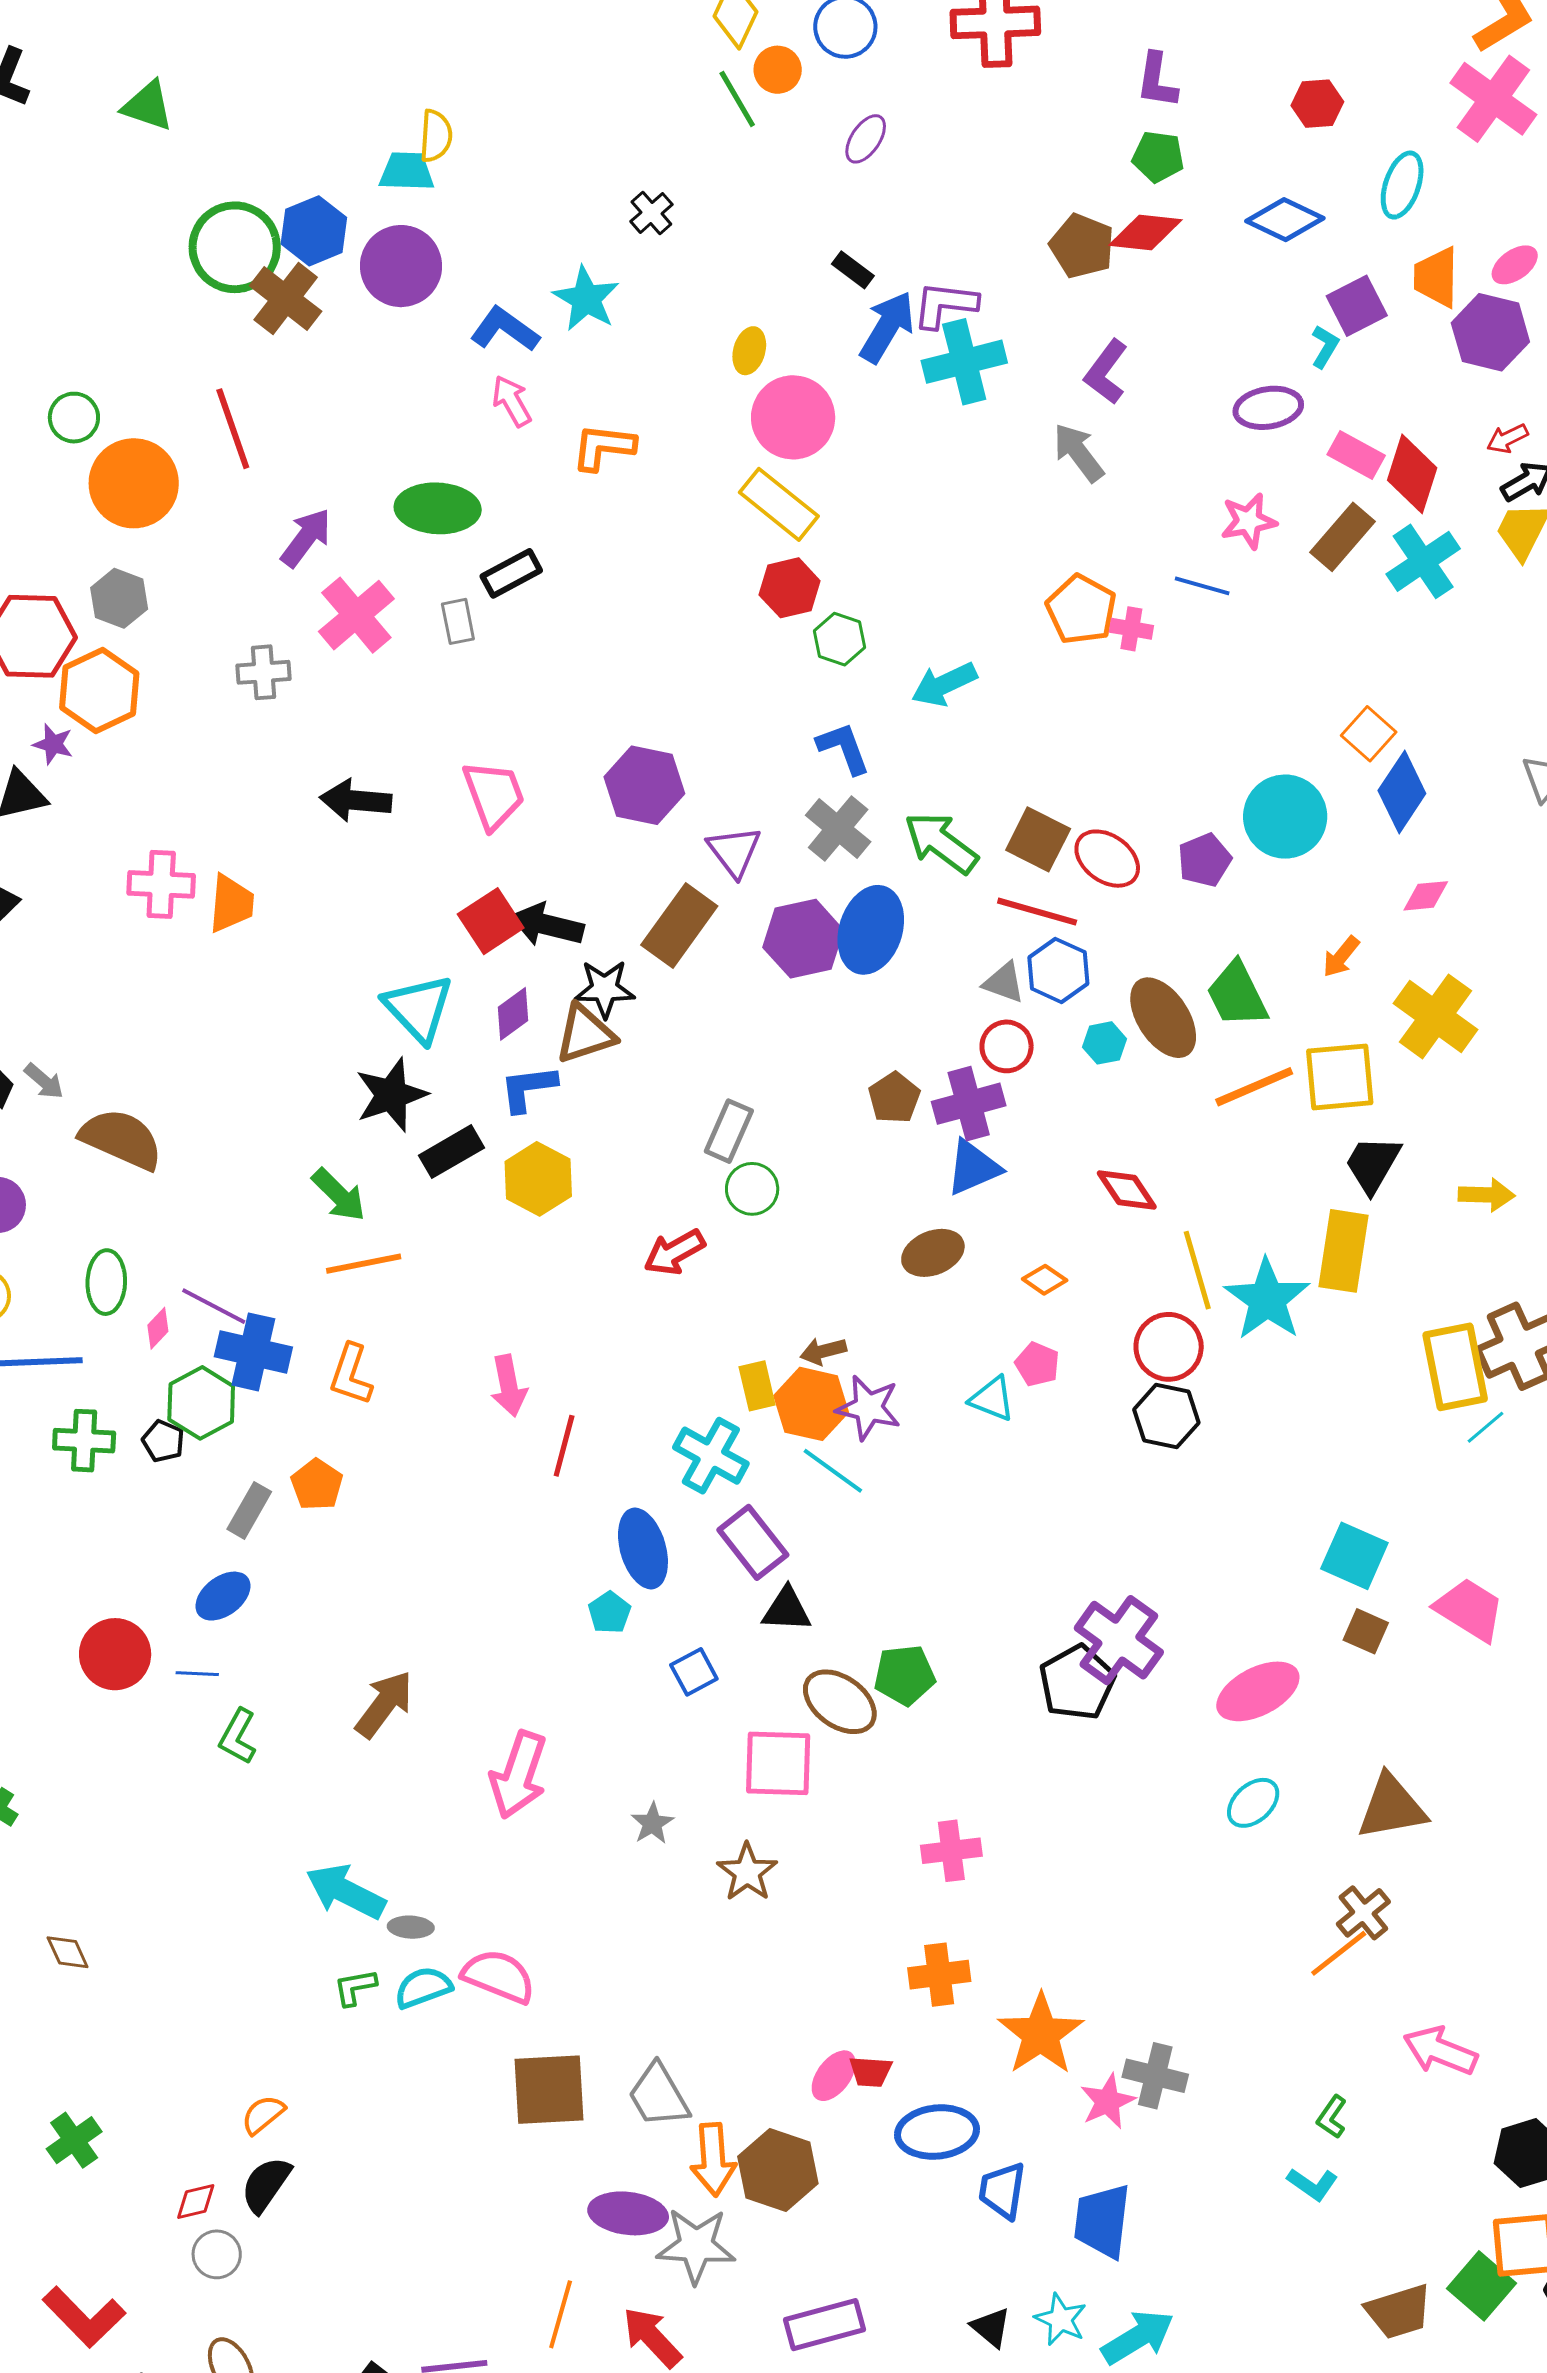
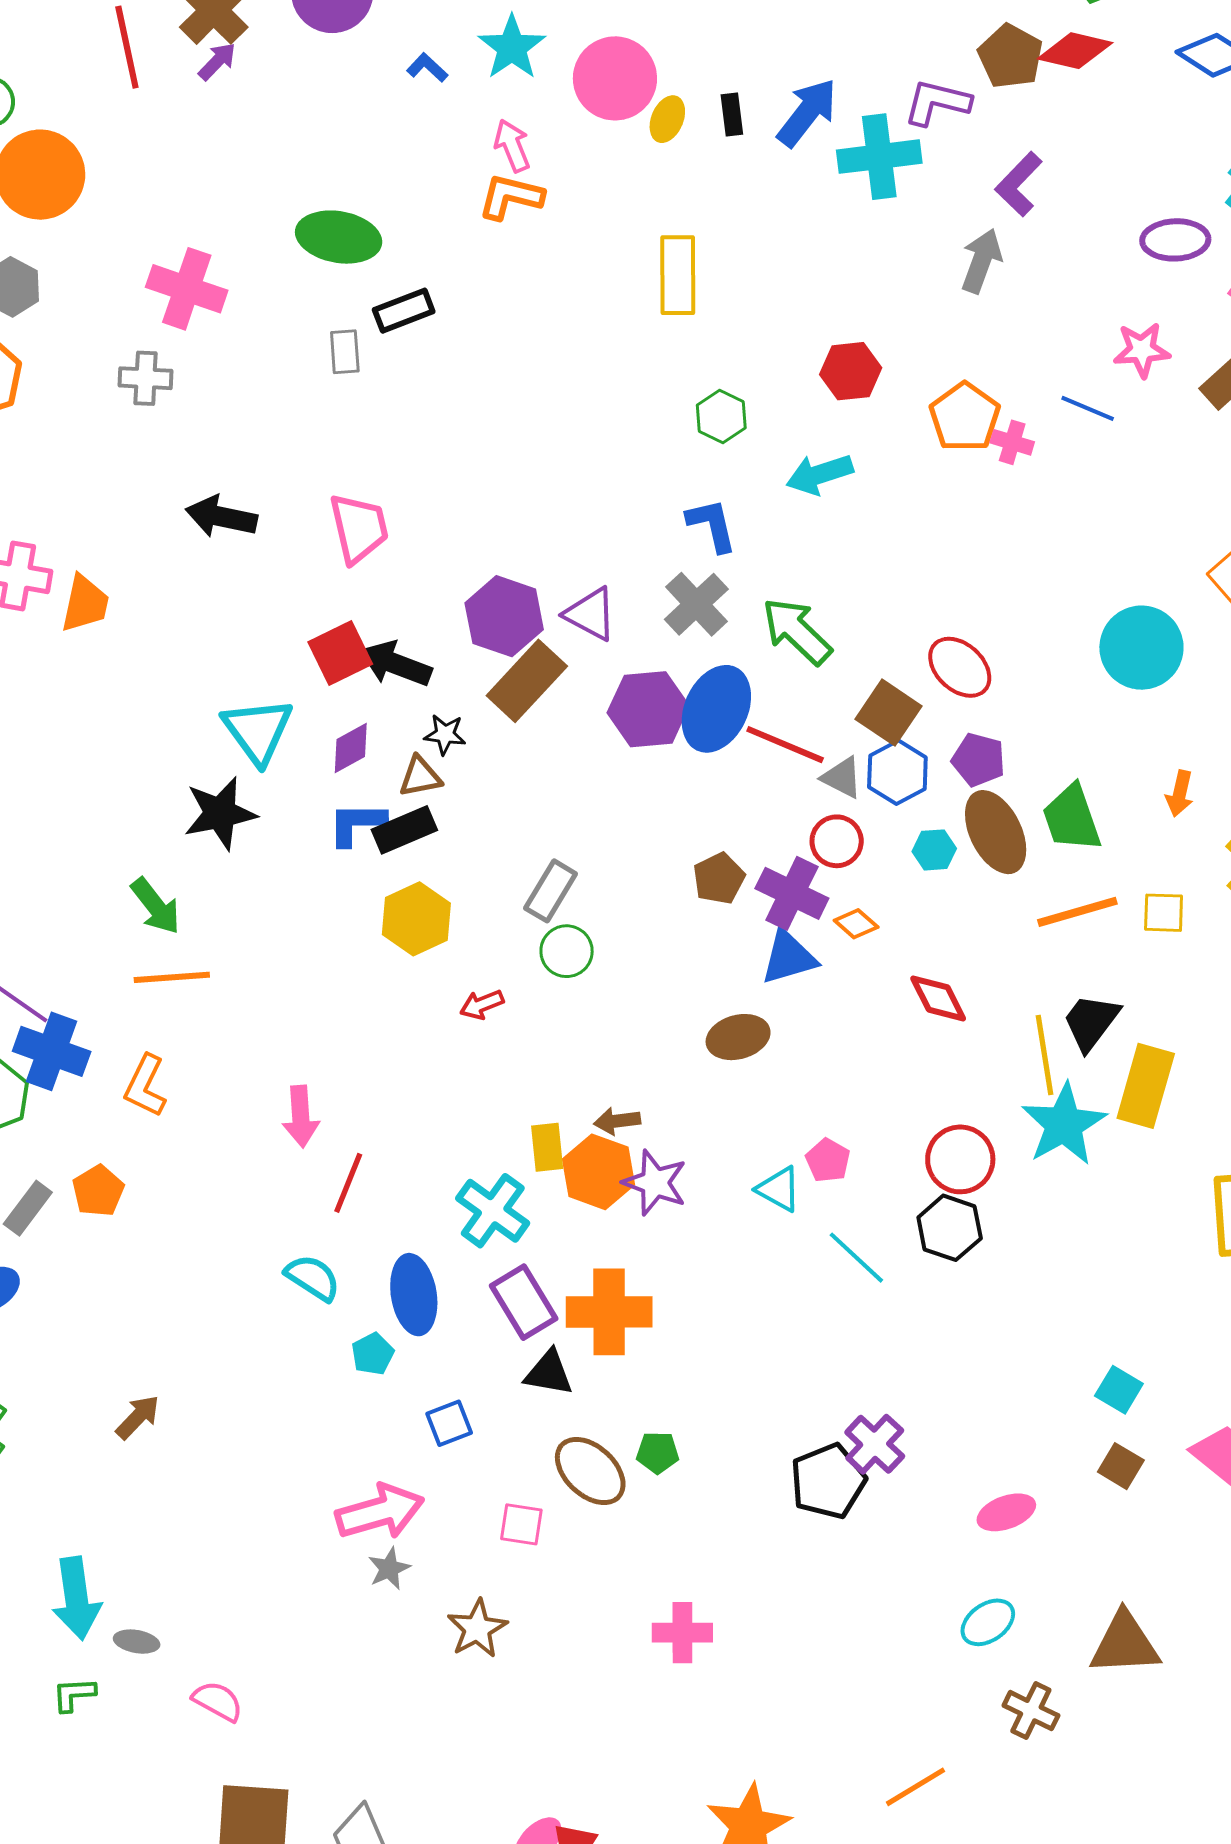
black rectangle: (853, 270) -> (732, 114), moved, turned 39
purple L-shape: (945, 305) -> (937, 102), moved
blue L-shape: (505, 329) -> (427, 68), size x0.6
pink arrow: (512, 401) -> (512, 146), moved
pink circle: (793, 417) -> (615, 78), moved
red line: (233, 429) -> (127, 47), moved
gray arrow: (1078, 453) -> (981, 261), turned 50
yellow rectangle: (779, 504) -> (678, 275), turned 44
purple arrow: (306, 538) -> (217, 61), moved, size x0.7
red hexagon: (790, 588) -> (851, 371), moved
pink cross: (356, 615) -> (187, 289), moved, turned -38
purple hexagon: (644, 785) -> (504, 616), moved
brown square: (1038, 839) -> (888, 713), moved
purple triangle: (734, 851) -> (590, 614), turned -32
purple pentagon: (1204, 860) -> (978, 760), moved, turned 30
red line: (1037, 912) -> (785, 745), moved
orange arrow: (1341, 957) -> (1180, 794), turned -33
black star: (605, 989) -> (445, 734), size x0.7
brown triangle: (585, 1034) -> (420, 777), size x0.7
yellow square: (1340, 1077) -> (1164, 913), size x0.6
purple cross: (969, 1104) -> (792, 893), turned 34
black rectangle: (452, 1152) -> (404, 830), moved
black trapezoid: (1373, 1164) -> (1091, 1022), moved
yellow hexagon: (538, 1179) -> (416, 919), moved
red arrow: (674, 1252) -> (482, 1005), size x0.7
yellow line: (1197, 1270) -> (1045, 1055), moved
orange diamond: (1045, 1280) -> (856, 924), moved
cyan line: (833, 1471) -> (856, 1258), moved
cyan square: (1354, 1556) -> (1119, 1390), size x0.7
purple cross: (1119, 1640) -> (875, 1444), size x0.7
green pentagon: (904, 1675) -> (658, 1453), size x0.7
pink ellipse: (1258, 1691) -> (1006, 1512), size x0.7
brown arrow: (384, 1704) -> (138, 1417), size x0.7
pink square: (778, 1763) -> (521, 1524), size x0.6
pink arrow: (518, 1775) -> (380, 1512), moved, turned -132
cyan arrow: (346, 1892) -> (76, 1598), turned -132
brown cross: (1363, 1913) -> (1031, 1711), moved, turned -32
orange line: (1339, 1953) -> (915, 1787), moved
orange cross: (939, 1975) -> (609, 1312), moved, size x1.4
pink semicircle: (499, 1976) -> (218, 1701), size x0.7
cyan semicircle: (423, 1987) -> (313, 1278), moved, turned 46

